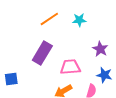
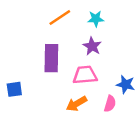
purple star: (100, 49) -> (92, 46), moved
purple rectangle: (42, 53) -> (51, 58), turned -30

